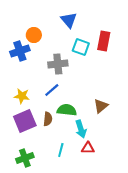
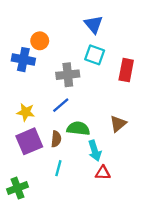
blue triangle: (69, 20) -> (93, 24), moved
red rectangle: (104, 41) -> (126, 70), moved
blue cross: (20, 51) -> (23, 60), turned 30
cyan line: (61, 150) -> (58, 168), moved
green cross: (25, 158) -> (18, 188), moved

